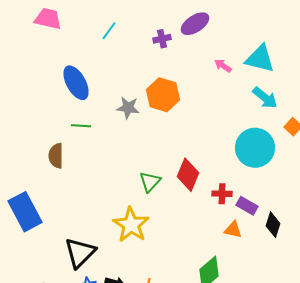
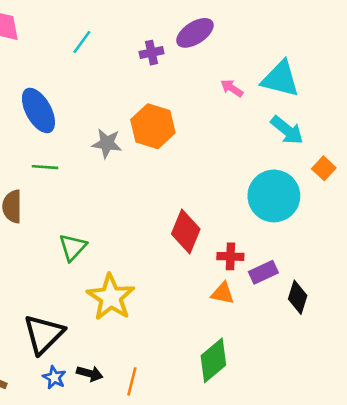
green triangle: (150, 182) -> (73, 247), moved
purple rectangle: (247, 206) -> (263, 272), turned -55
orange triangle: (233, 230) -> (223, 293), moved

